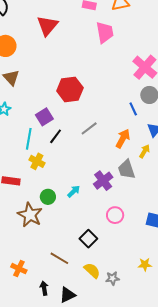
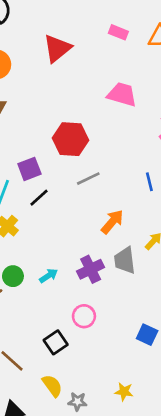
pink trapezoid: (105, 32) -> (122, 94), moved, turned -75
gray line: (89, 128) -> (88, 179), moved
orange arrow: (123, 139) -> (112, 222), moved
pink circle: (115, 215) -> (84, 316), moved

